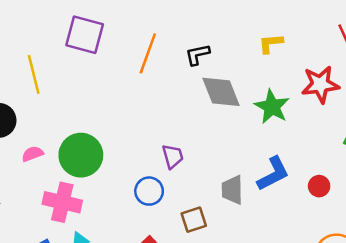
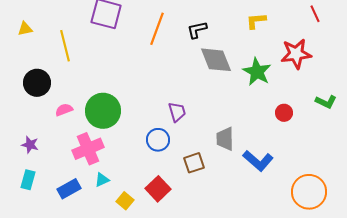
blue L-shape: (273, 174) -> (258, 161), moved, turned 68
red circle: (319, 186) -> (284, 113), moved
pink cross: (62, 202) -> (88, 149), turned -36

